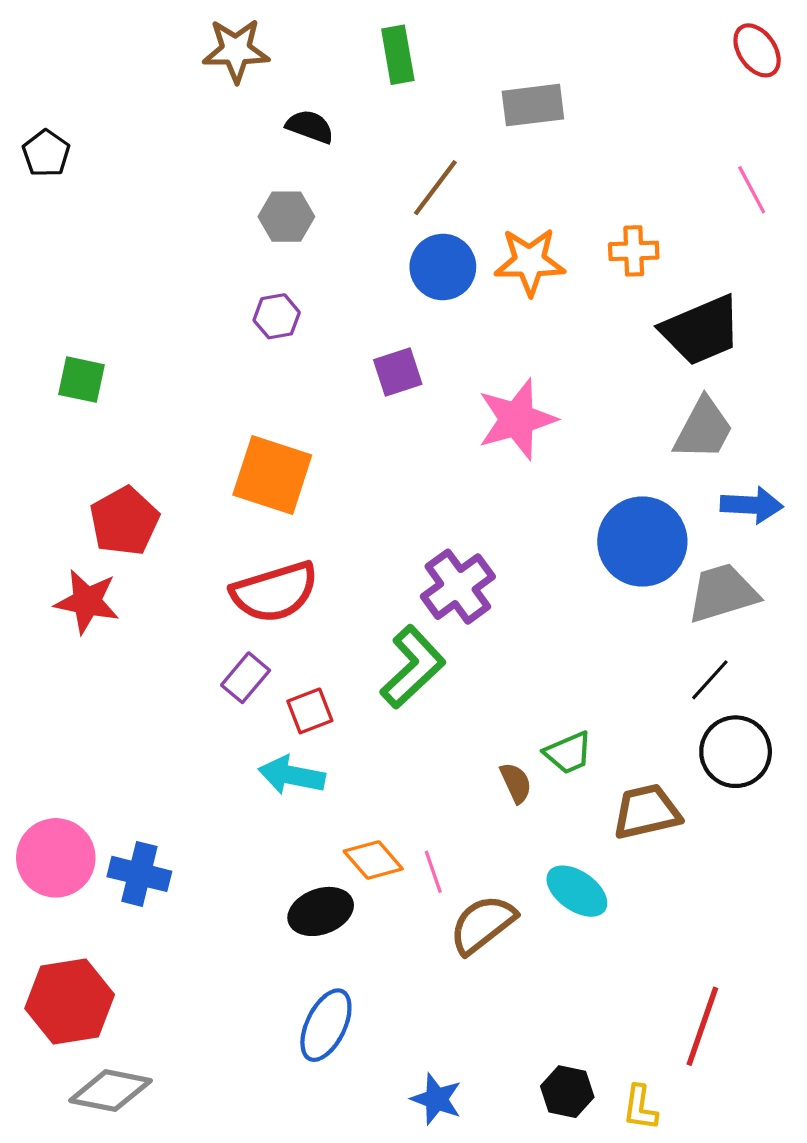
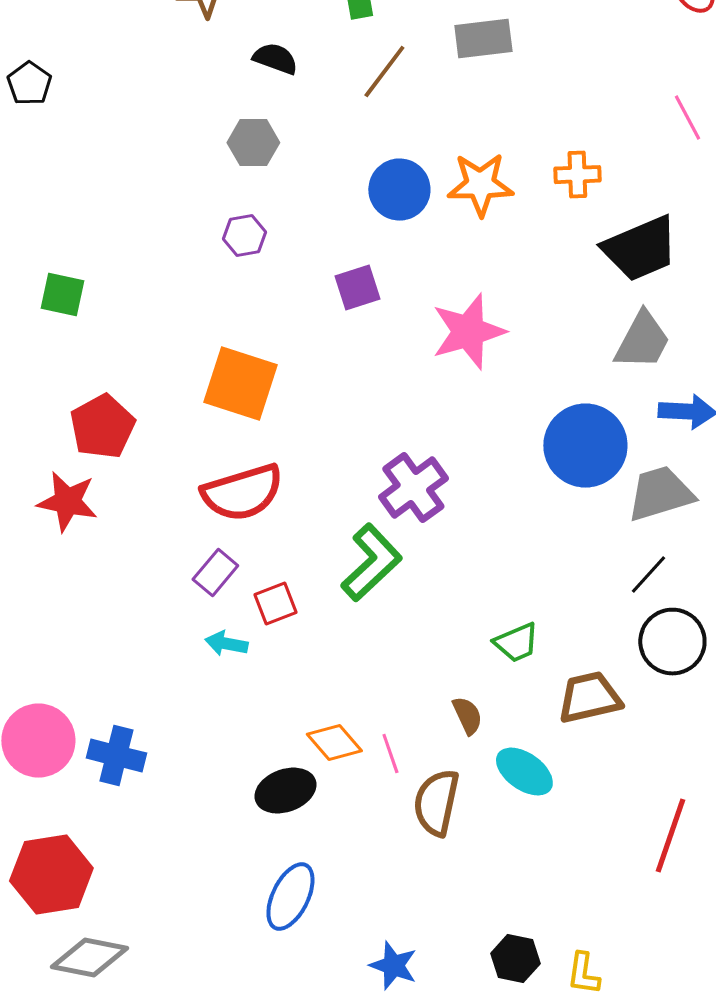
brown line: (435, 188) -> (384, 72), moved
cyan arrow: (292, 775) -> (226, 644), moved, size x0.7
brown semicircle: (516, 783) -> (467, 716), moved
brown semicircle: (483, 924) -> (436, 803), turned -40
red line: (702, 1026) -> (670, 836), moved

